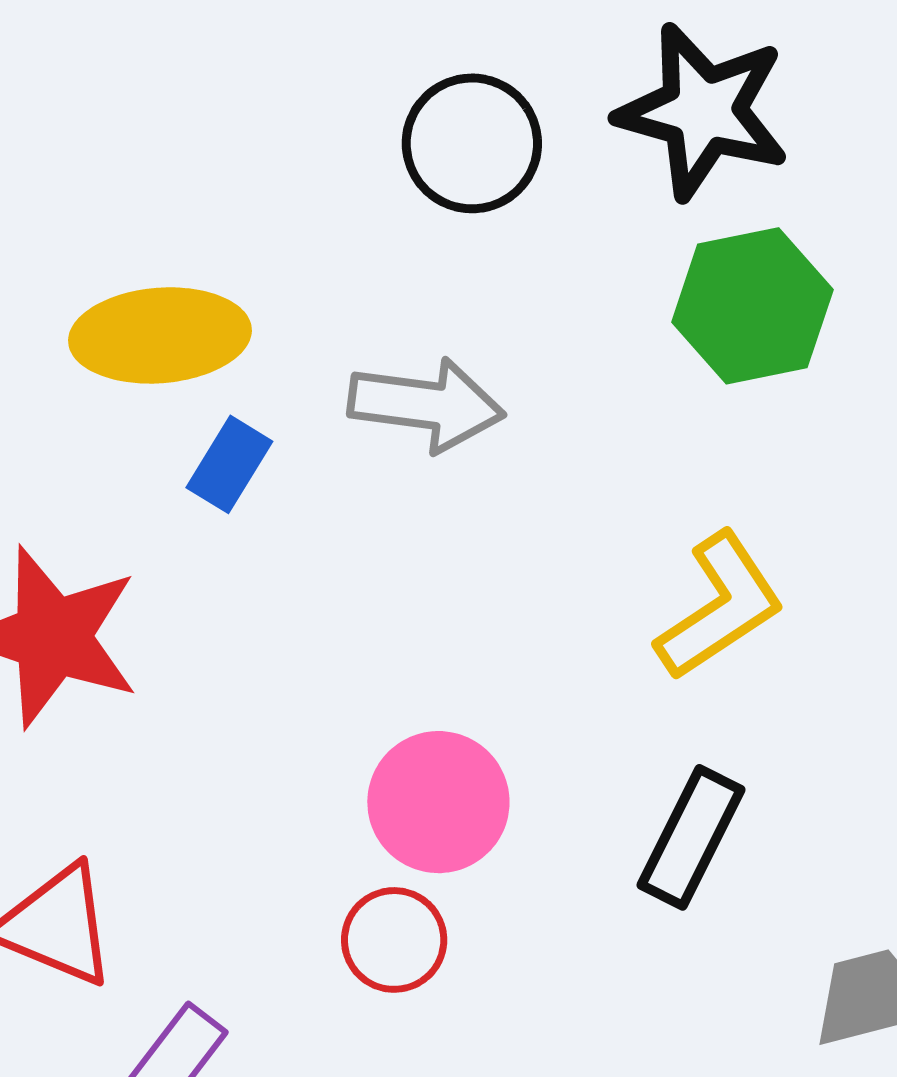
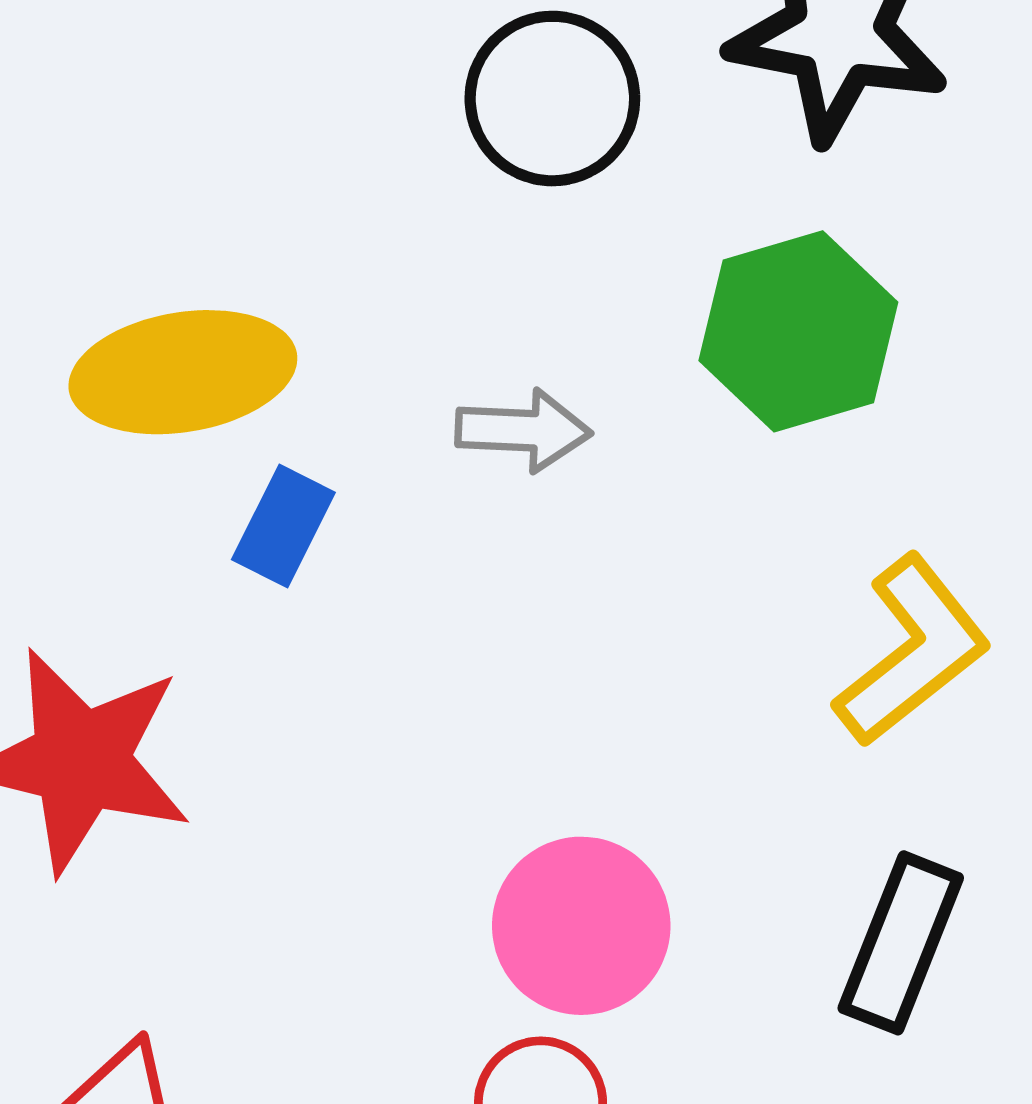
green hexagon: (752, 306) -> (798, 331), moved
gray arrow: (426, 405) -> (523, 430), size x0.7

